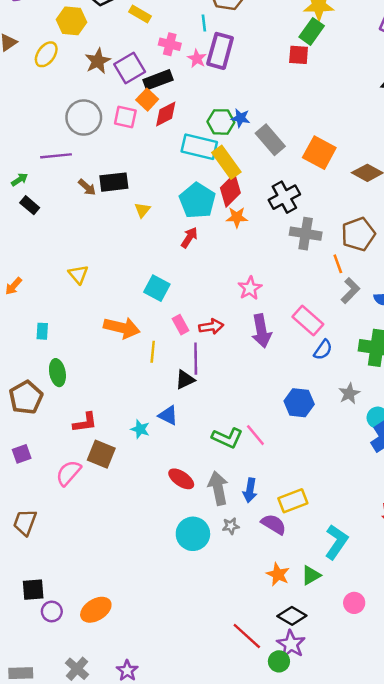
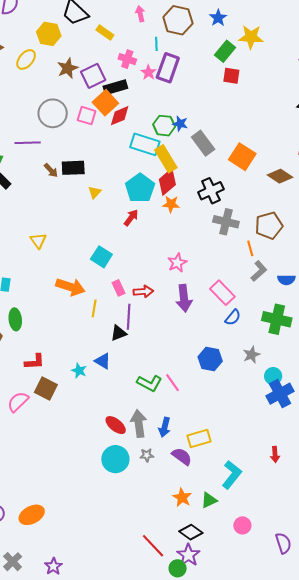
green rectangle: (312, 31) -> (225, 51), moved
orange square: (147, 100) -> (105, 103), size x1.4
red ellipse: (181, 479) -> (116, 425), moved

